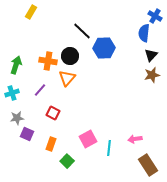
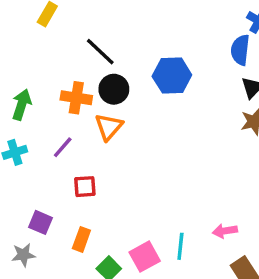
black line: (82, 31) -> (100, 52), moved
red square: (53, 113) -> (85, 187), turned -32
gray star: (17, 118) -> (23, 255), moved
pink square: (88, 139) -> (145, 257), moved

